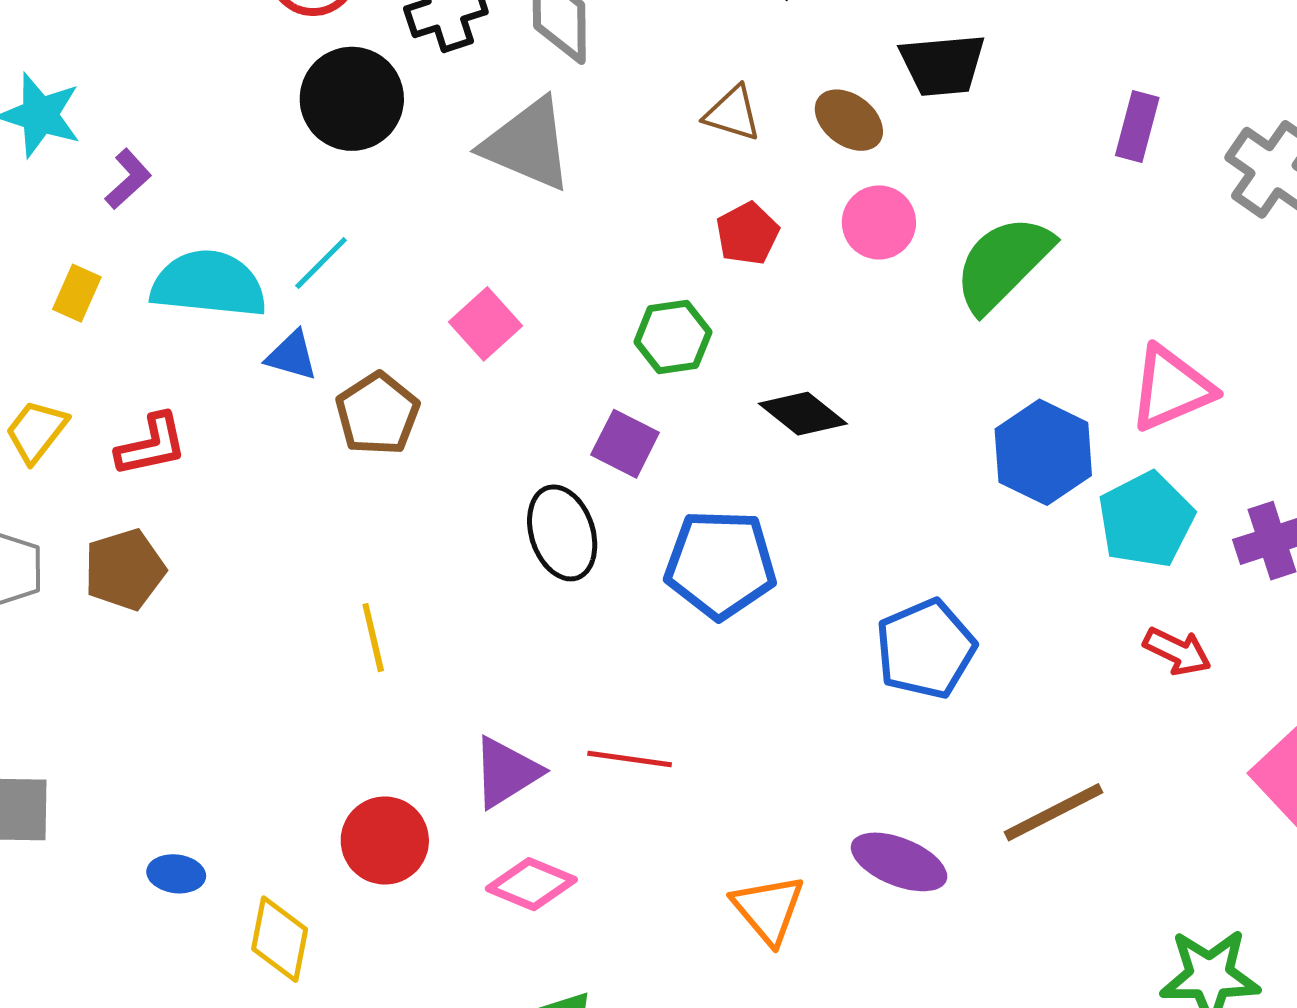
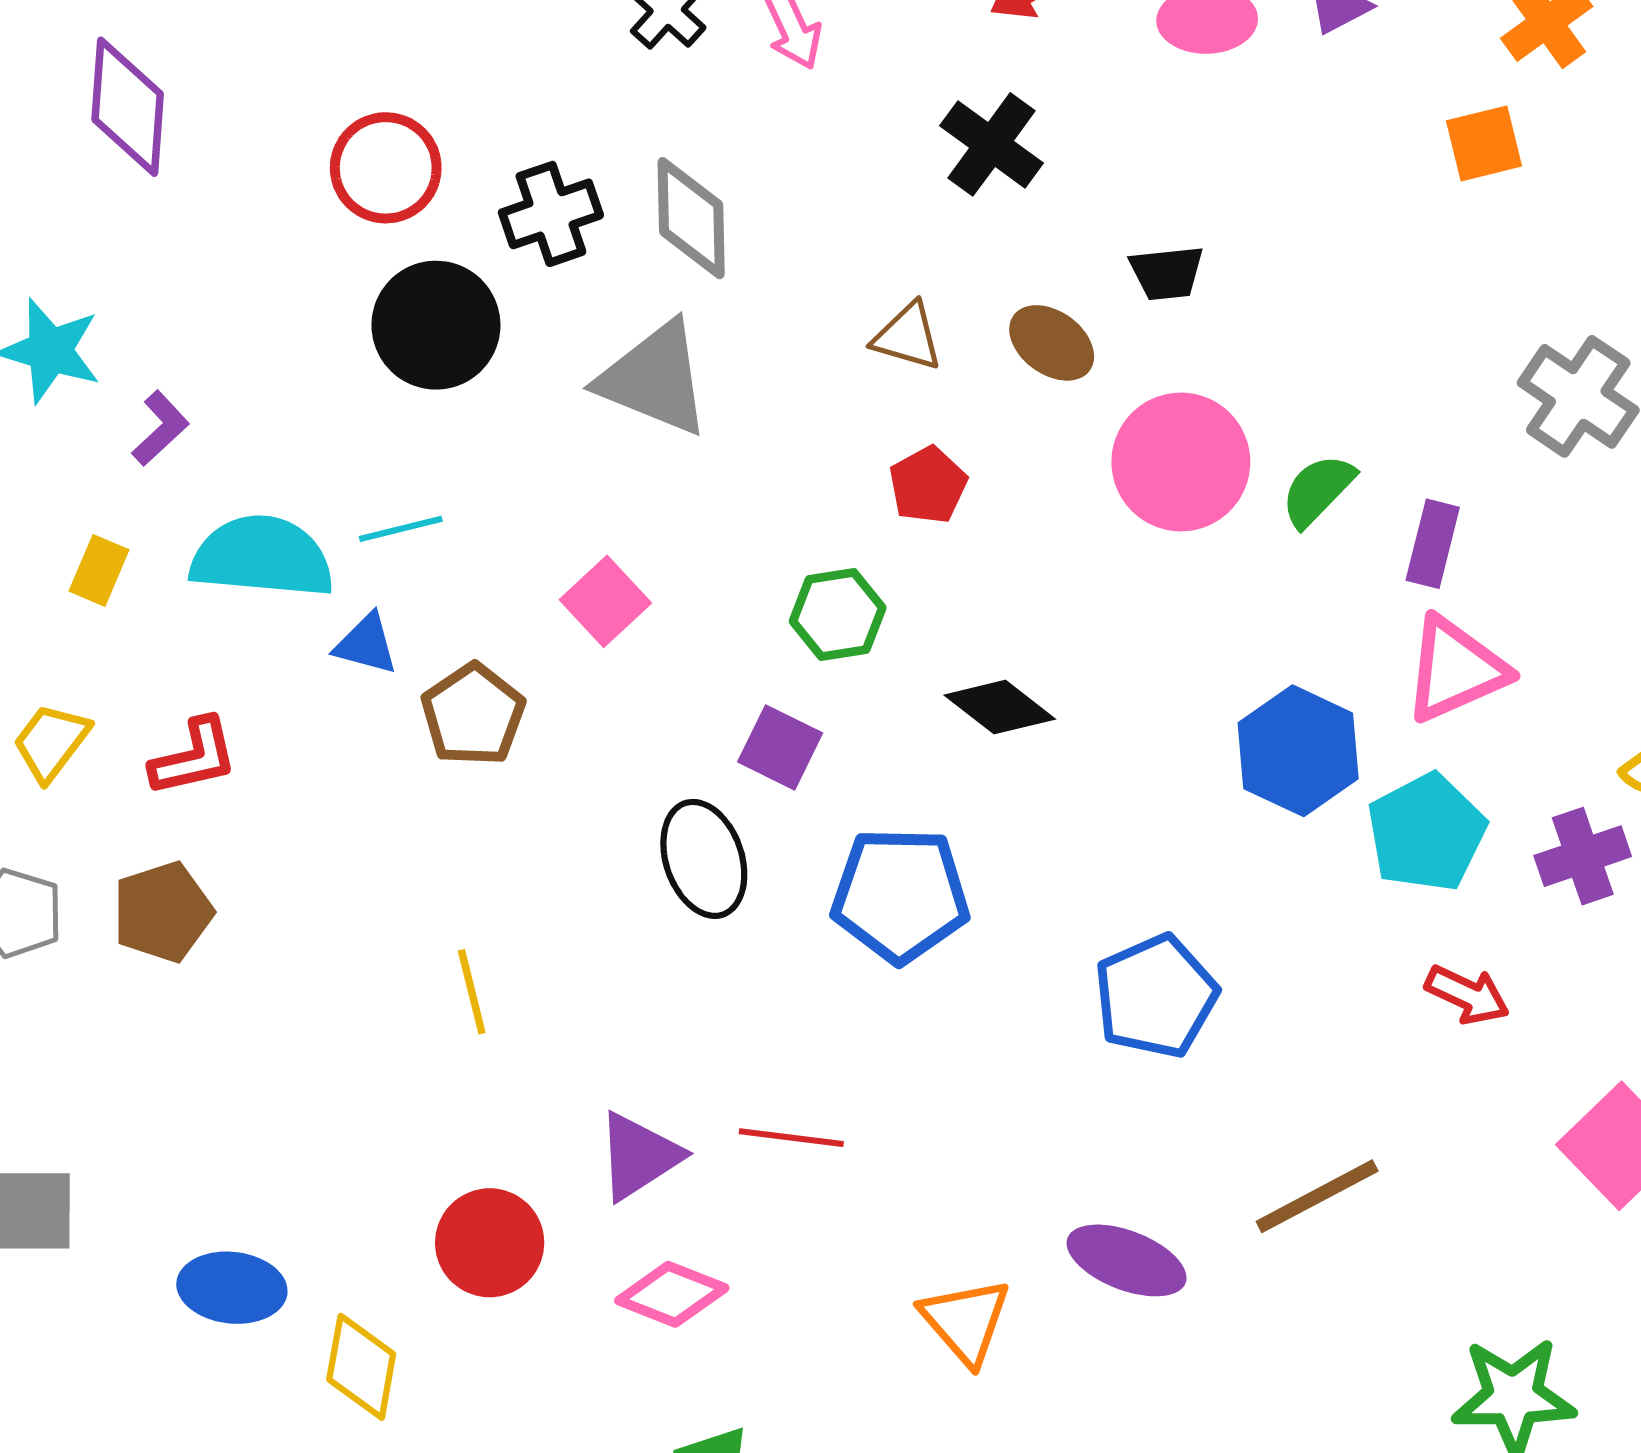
black trapezoid: (943, 65) -> (1167, 273), size x0.7
purple rectangle: (1137, 127) -> (1433, 544), moved
pink circle: (879, 222) -> (1181, 462), moved, size x1.5
cyan line: (321, 263) -> (401, 529), turned 32
green semicircle: (1003, 264) -> (1318, 490), moved, size x0.6
blue ellipse: (176, 874) -> (232, 1288), size x1.5

